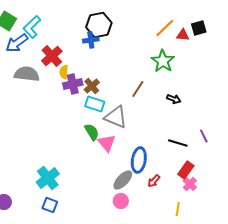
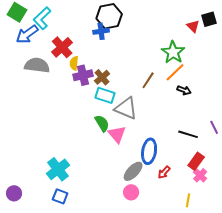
orange line: (165, 28) -> (175, 72), moved
red triangle: (183, 35) -> (193, 26), turned 40

